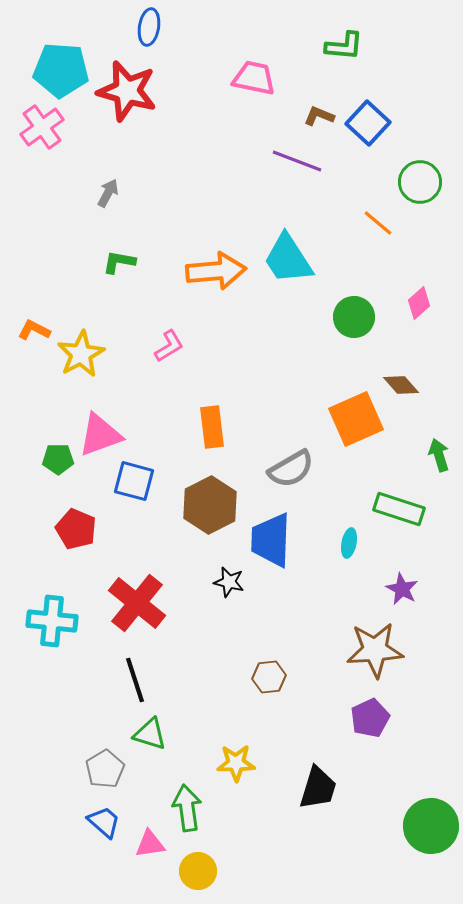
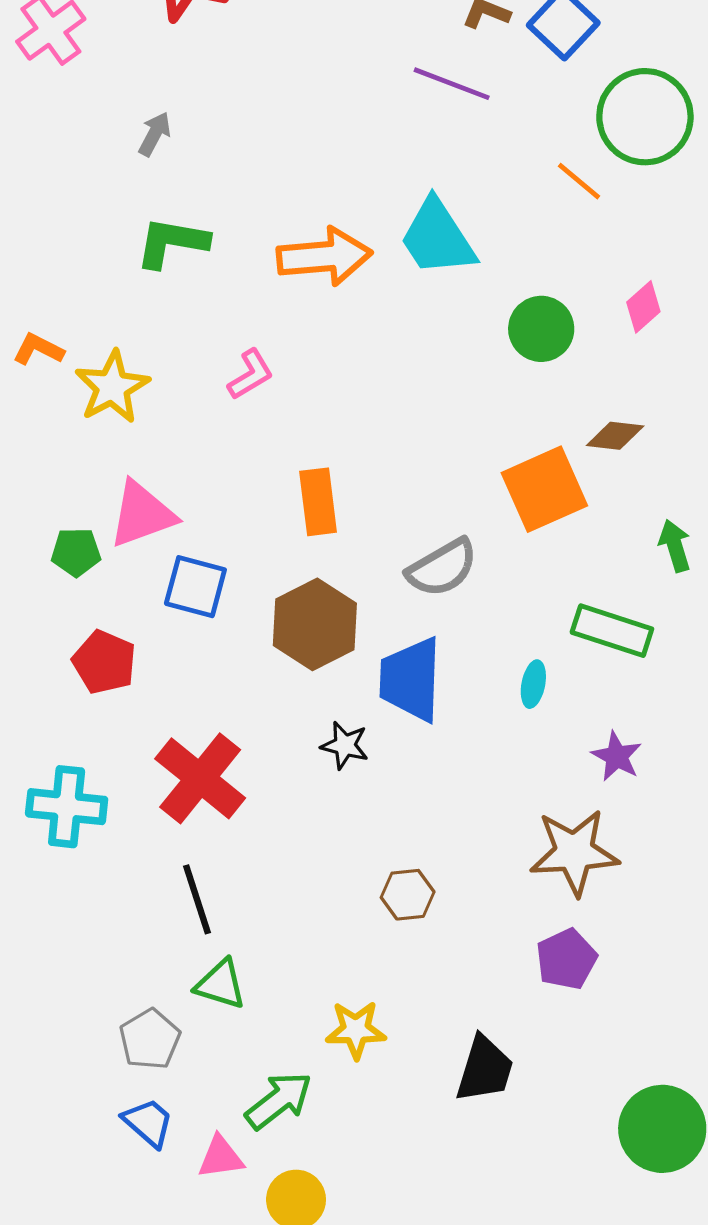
green circle: (420, 182) -> (645, 117), size x1.4
green L-shape: (119, 262) -> (172, 242), size x1.4
brown diamond: (401, 385) -> (615, 436), turned -42
green arrow: (187, 808) -> (279, 1101), turned 60

